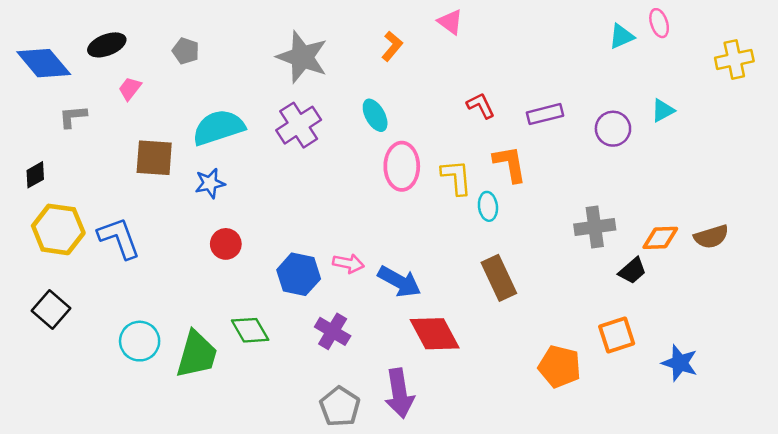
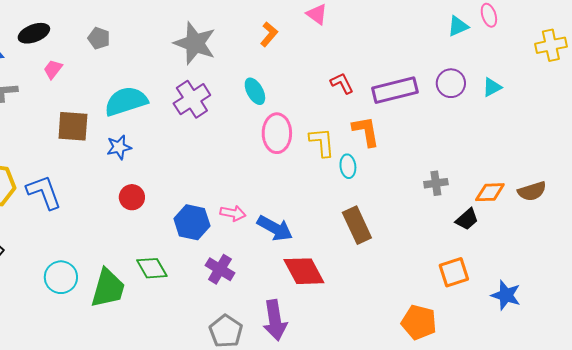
purple rectangle: (545, 114) -> (395, 90), size x1.5
purple circle: (613, 129) -> (451, 83), moved
gray cross: (595, 227) -> (436, 183), size x0.7
orange pentagon: (560, 367) -> (419, 322), moved

